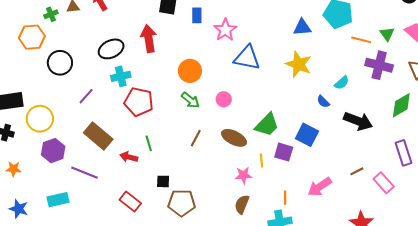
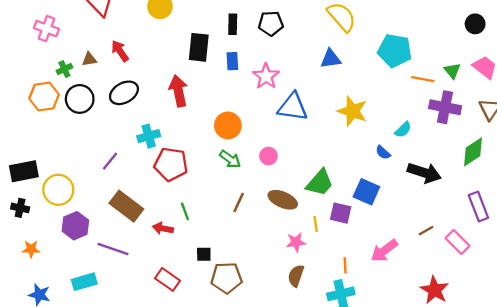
blue triangle: (302, 27) -> (331, 59), moved
black ellipse: (111, 49) -> (124, 93), moved
black circle: (60, 63) -> (80, 99), moved

